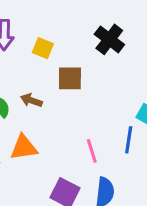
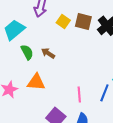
brown square: (70, 78) -> (83, 21), moved

